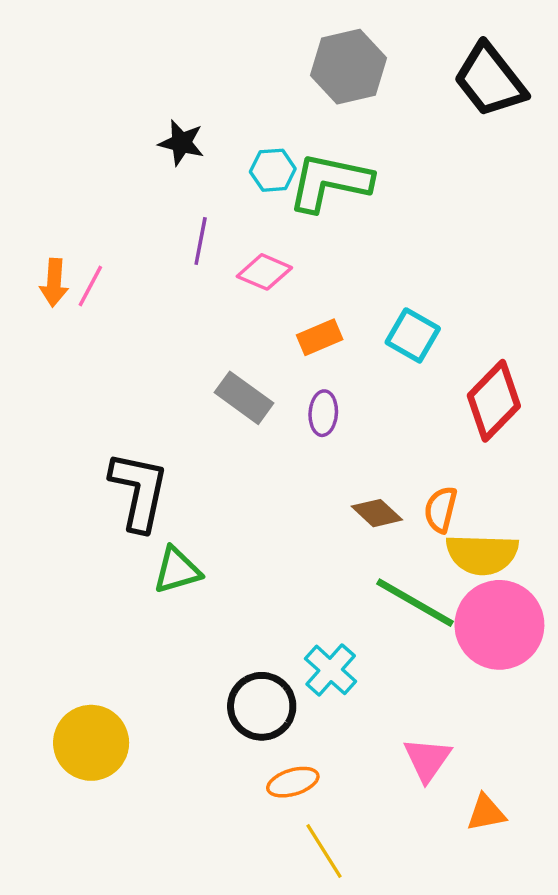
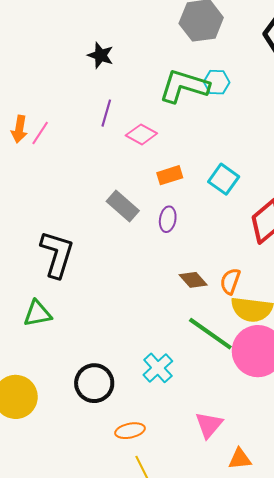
cyan hexagon: (273, 170) -> (217, 82), moved
green triangle: (177, 570) -> (37, 314), moved
black circle: (262, 706) -> (94, 383), moved

